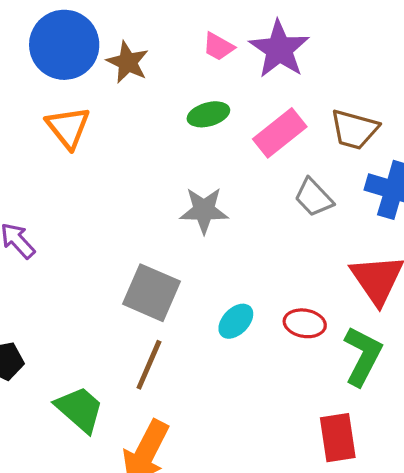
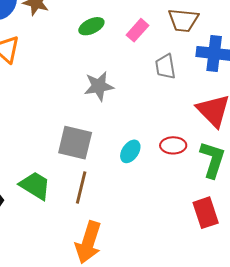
pink rectangle: (280, 133) -> (138, 30), size x0.7
gray trapezoid: (314, 197) -> (165, 67), turned 44
green trapezoid: (80, 409) -> (35, 186), moved

